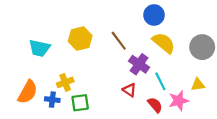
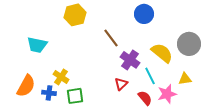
yellow hexagon: (80, 39) -> (75, 15), moved
yellow semicircle: (164, 43) -> (162, 53), moved
yellow cross: (65, 82) -> (61, 77), turned -35
red triangle: (129, 90) -> (121, 84), turned 40

